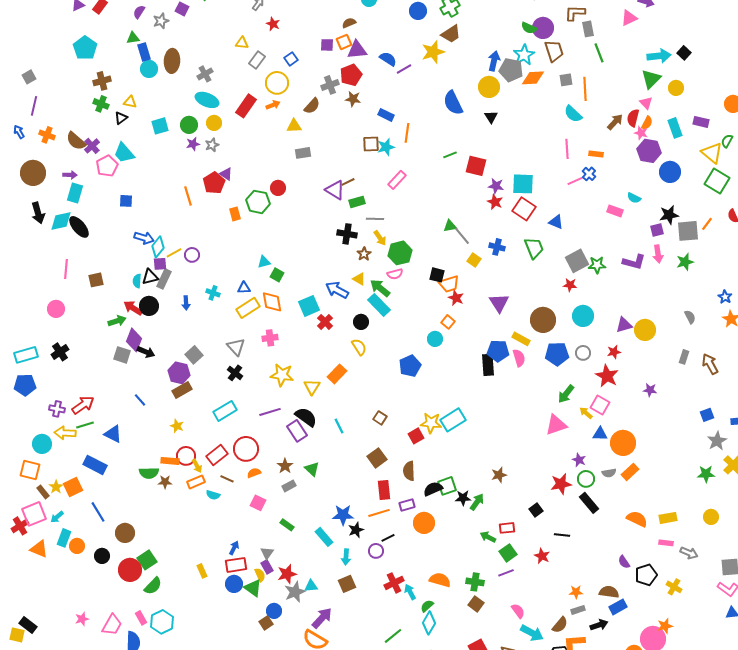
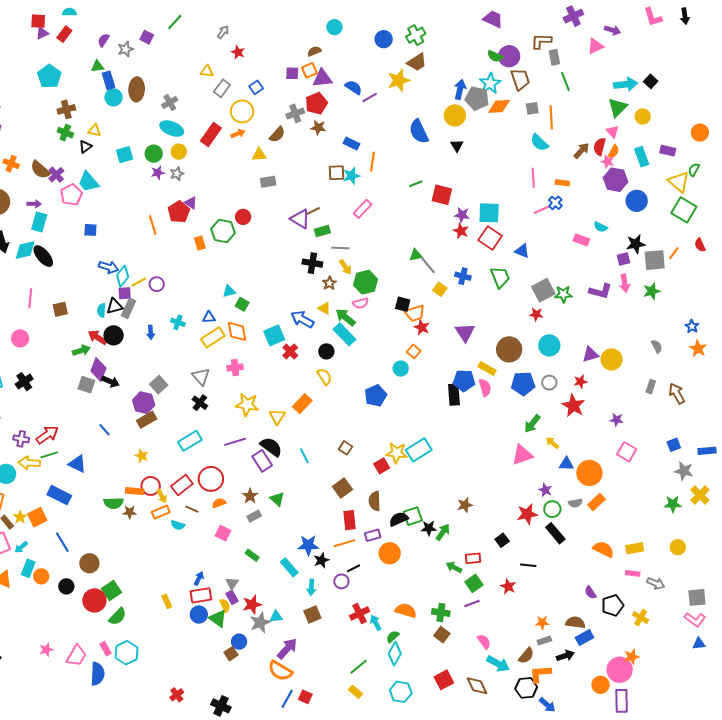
pink square: (600, 405) -> (627, 452), moved
gray star: (717, 441) -> (684, 471), turned -30

